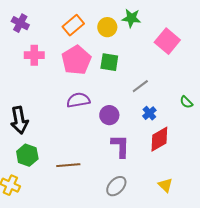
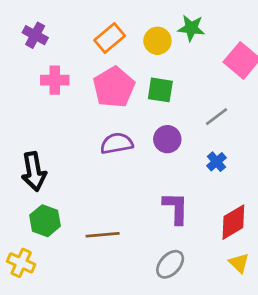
gray line: (140, 86) -> (216, 117), moved
purple circle: (109, 115) -> (167, 139), moved
red diamond: (159, 139) -> (233, 222), moved

